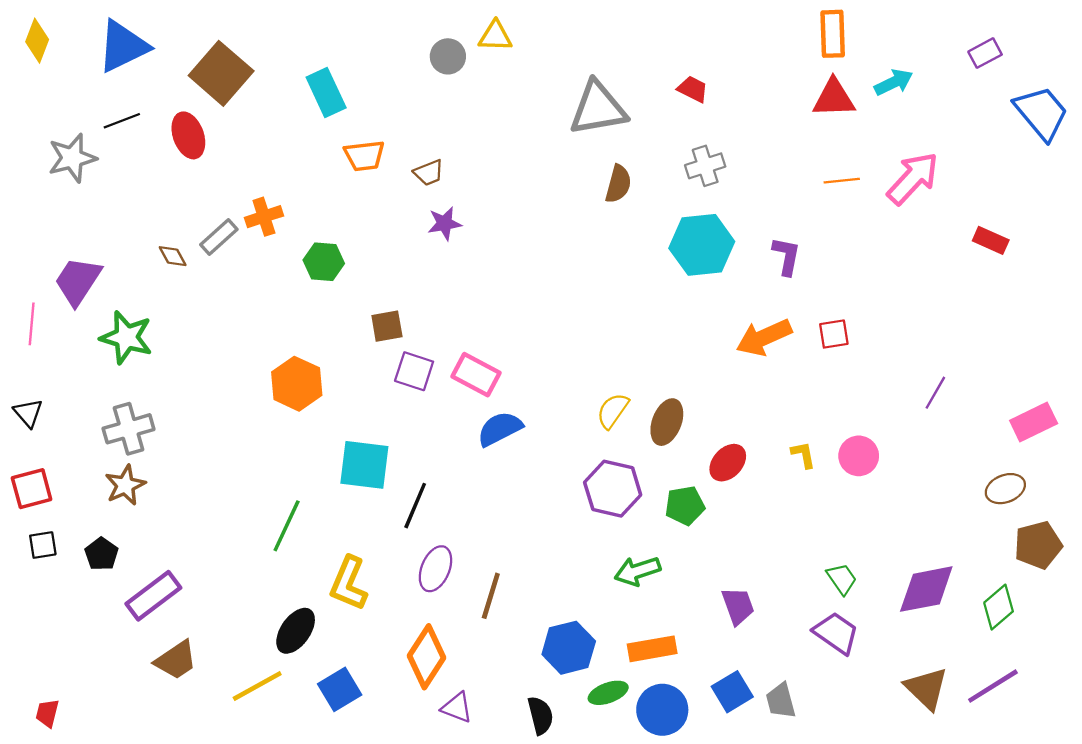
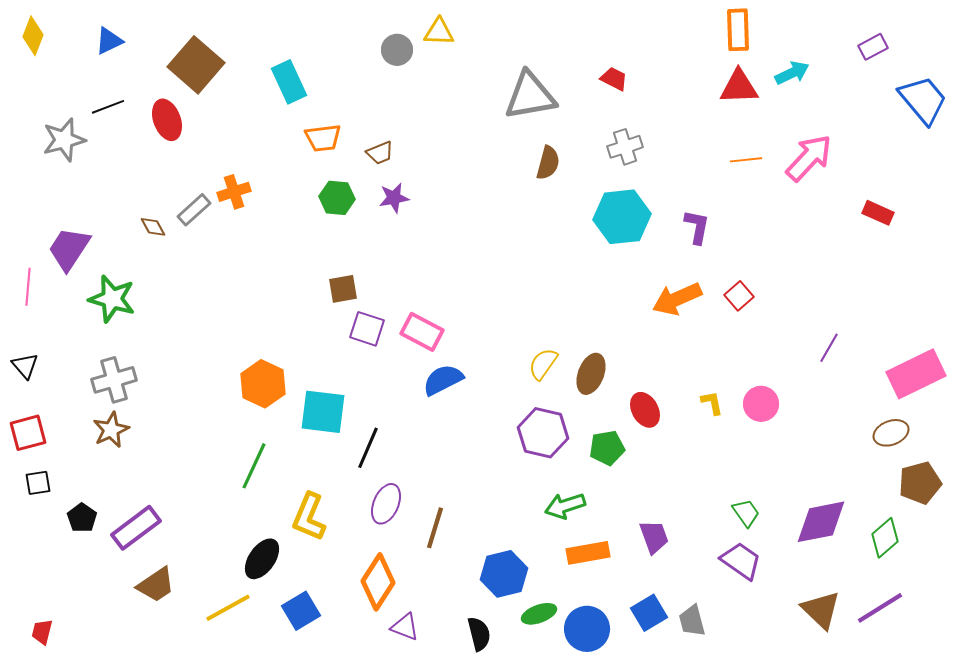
blue triangle: (123, 46) -> (109, 41), size x0.6
green hexagon: (324, 262) -> (337, 198), moved
red square: (834, 334) -> (739, 296), turned -32
orange hexagon: (297, 384) -> (263, 384), moved
pink rectangle: (1034, 422) -> (916, 374), size x1.4
red ellipse: (728, 463) -> (645, 410), turned -72
black pentagon: (101, 554) -> (82, 518), moved
orange rectangle: (652, 649) -> (588, 553), moved

